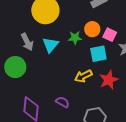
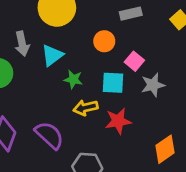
orange circle: (92, 29) -> (104, 41), moved
green star: (75, 38) -> (73, 79), moved
purple semicircle: (62, 102) -> (49, 135), size x1.6

